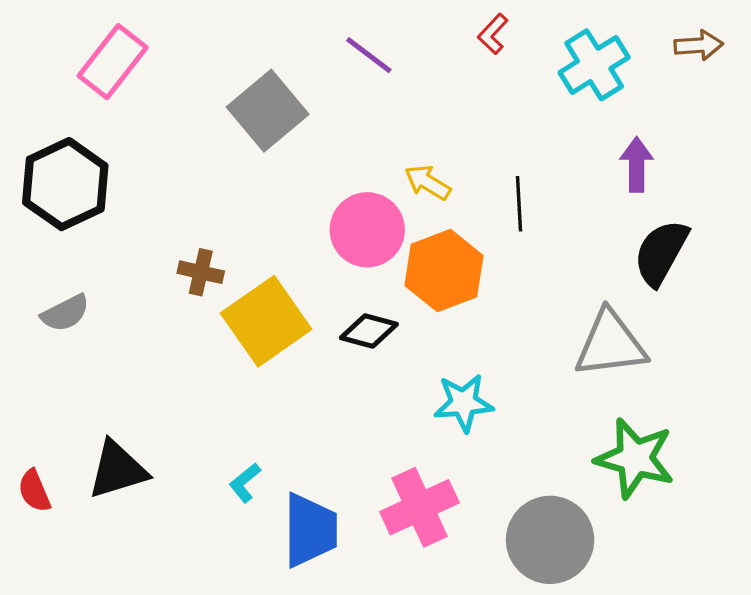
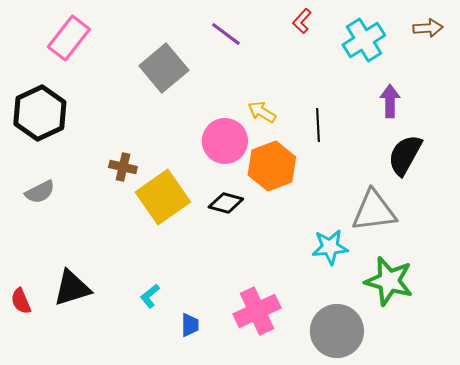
cyan star: (464, 403) -> (330, 247), moved
blue trapezoid: (310, 530) -> (190, 325), size x0.5

